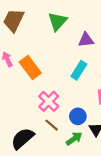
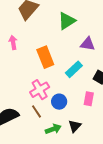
orange rectangle: (30, 67) -> (45, 57), moved
blue circle: (78, 116) -> (59, 102), moved

